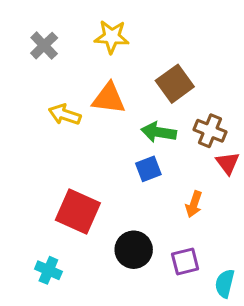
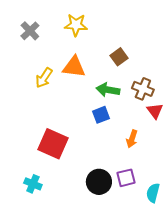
brown square: (175, 84) -> (119, 57), size x0.7
yellow arrow: (65, 115) -> (44, 78), turned -75
black circle: (134, 250) -> (99, 182), moved

